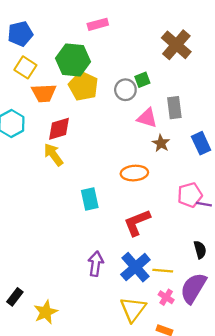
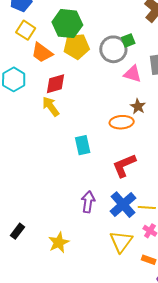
yellow pentagon: (83, 86) -> (77, 46), turned -30
gray circle: (125, 90) -> (113, 49), size x1.4
orange trapezoid: (44, 93) -> (42, 53), turned 40
brown star: (161, 143) -> (138, 106), moved
yellow star: (46, 312) -> (59, 243), moved

